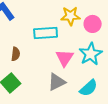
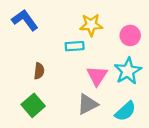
yellow star: (71, 16) -> (91, 25), moved
cyan rectangle: (46, 33) -> (75, 46), size x0.7

